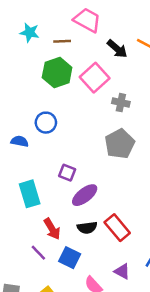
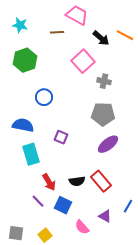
cyan star: (30, 33) -> (20, 25), moved
green hexagon: (57, 73) -> (25, 60), moved
blue semicircle: (20, 141) -> (23, 125), moved, size x1.5
gray pentagon: (120, 144) -> (103, 114), turned 30
purple ellipse: (85, 195) -> (108, 144), moved

